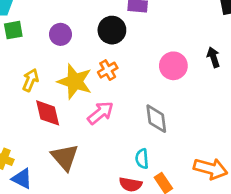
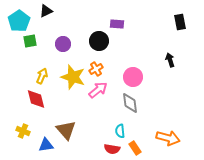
pink circle: (173, 66) -> (133, 77), moved
red diamond: (48, 113) -> (36, 99), moved
pink arrow: (101, 113) -> (98, 90), moved
blue triangle: (22, 179) -> (46, 145), moved, turned -35

